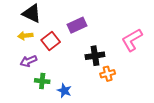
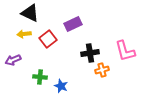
pink L-shape: (132, 40) -> (125, 51), moved, turned -75
purple arrow: (28, 61) -> (13, 60), moved

